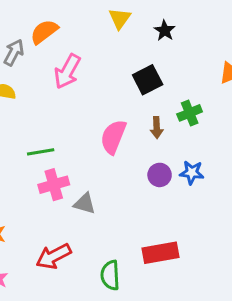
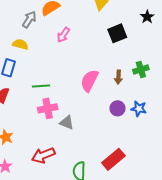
black star: (165, 31) -> (147, 17), moved
pink arrow: (67, 71) -> (63, 35), size x0.7
black square: (148, 80) -> (117, 33), moved
red rectangle: (160, 253) -> (113, 159), turned -35

